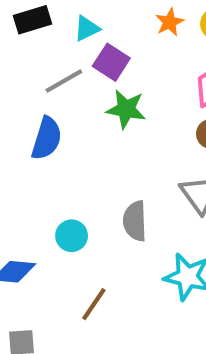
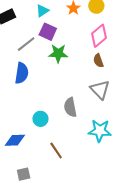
cyan triangle: (87, 28) -> (42, 11), moved
brown line: (94, 304) -> (56, 151), turned -60

